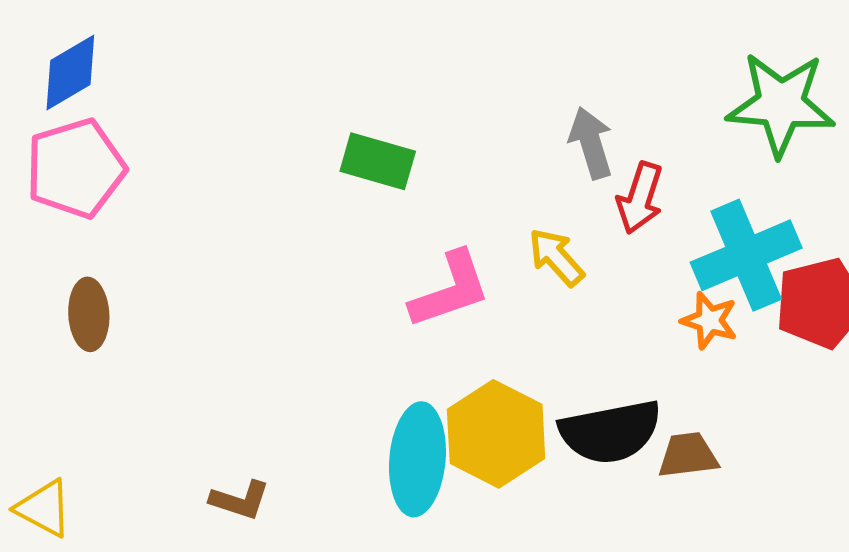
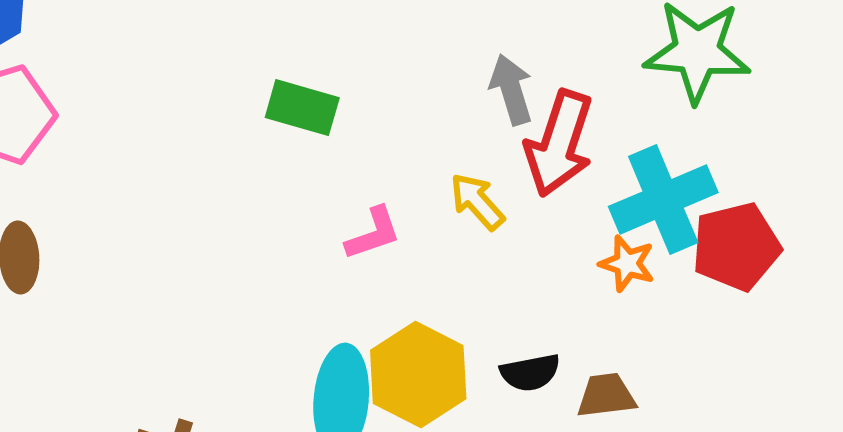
red arrow: (640, 198) -> (559, 144), size x1.5
pink L-shape: (450, 290) -> (373, 234), size x0.7
black semicircle: (610, 432) -> (530, 373), size x0.6

